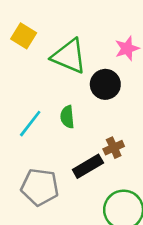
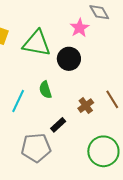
black rectangle: (88, 166) -> (58, 125), moved, size x0.7

